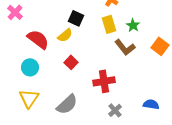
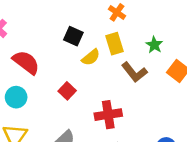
green star: (133, 25) -> (154, 45), moved
yellow semicircle: (65, 35) -> (91, 57), moved

